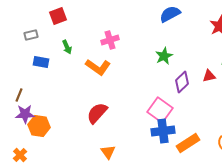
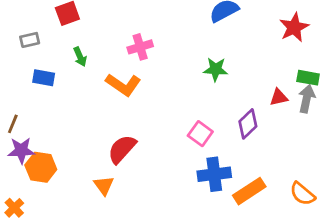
green star: (164, 56) -> (216, 69), turned 30
purple diamond: (182, 82) -> (248, 124), moved
pink square: (160, 110) -> (200, 134), moved, size x0.7
orange triangle: (108, 152) -> (104, 185), moved

